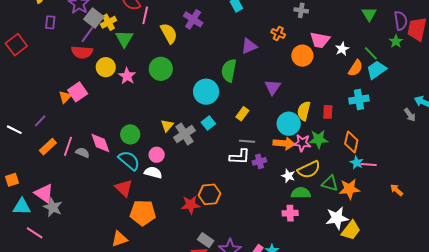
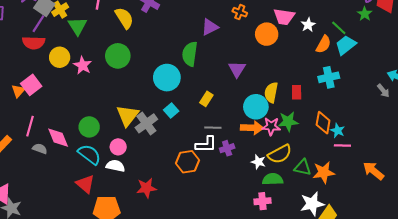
yellow triangle: (167, 126) -> (128, 115), size x1.6
pink line: (68, 146) -> (30, 126), moved
cyan star: (357, 163) -> (338, 131), moved
orange arrow: (396, 190) -> (373, 171), size x1.5
orange hexagon: (209, 194) -> (187, 162), moved
red star: (191, 205) -> (146, 188), moved

